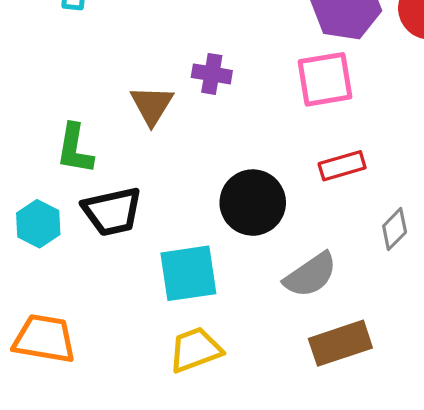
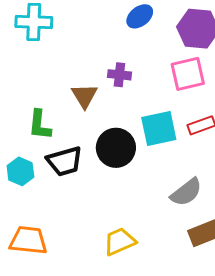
black circle: (253, 203) -> (116, 148), moved
cyan square: (188, 273) -> (159, 129), moved

